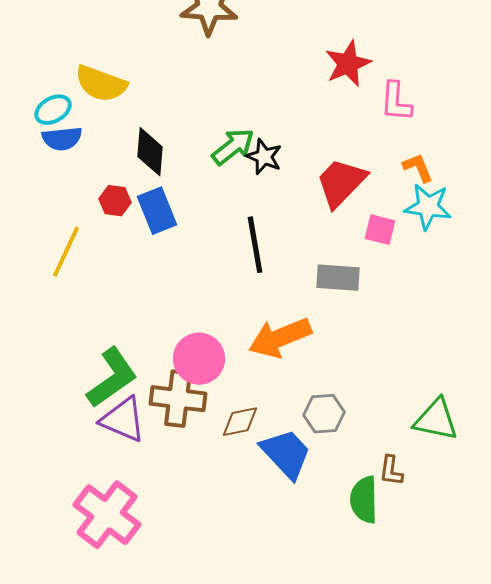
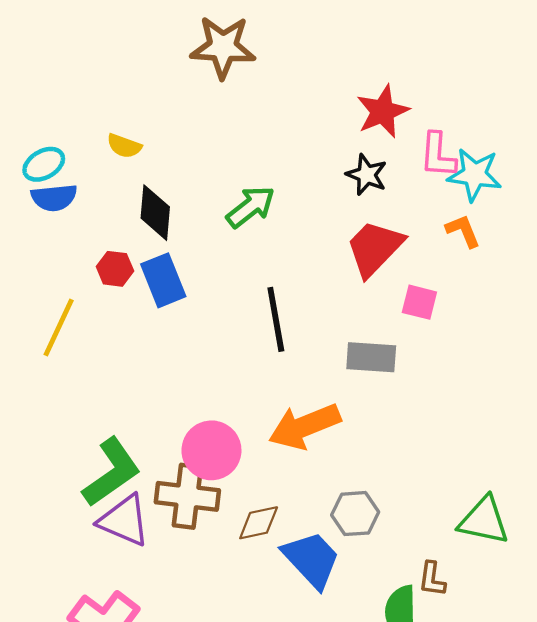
yellow semicircle: (101, 84) -> (124, 146), moved, size x0.6
black star: (264, 157) -> (367, 175), moved
cyan star: (428, 207) -> (475, 175), moved

